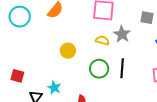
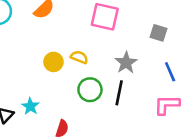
gray star: (122, 34) -> (126, 63), moved
yellow semicircle: (102, 40) -> (79, 57), moved

